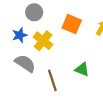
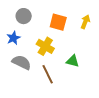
yellow cross: (43, 41) -> (45, 46), moved

